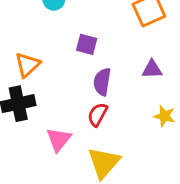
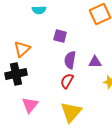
purple triangle: (152, 69) -> (95, 62), moved
pink triangle: (59, 139) -> (30, 105), moved

